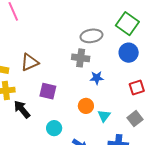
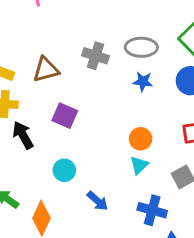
gray cross: (81, 58) -> (96, 56), moved
blue star: (97, 78) -> (143, 82), moved
orange circle: (86, 106) -> (141, 139), moved

